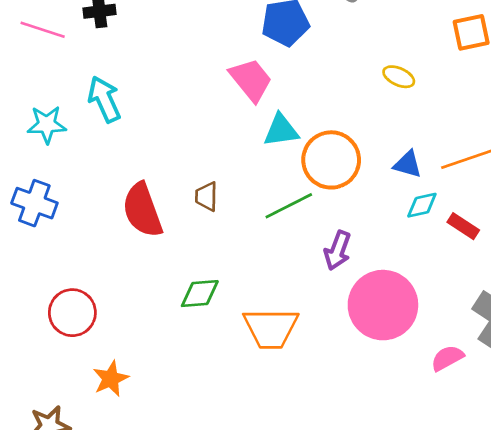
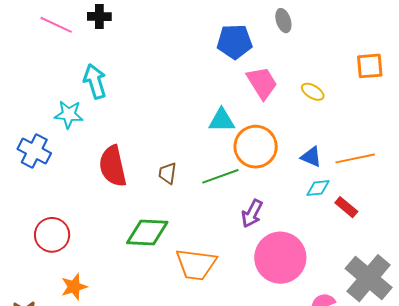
pink trapezoid: (251, 80) -> (262, 83), moved
cyan star: (47, 125) -> (69, 114), moved
brown trapezoid: (206, 196) -> (167, 173), moved
green diamond: (200, 294) -> (147, 233), size x1.4

